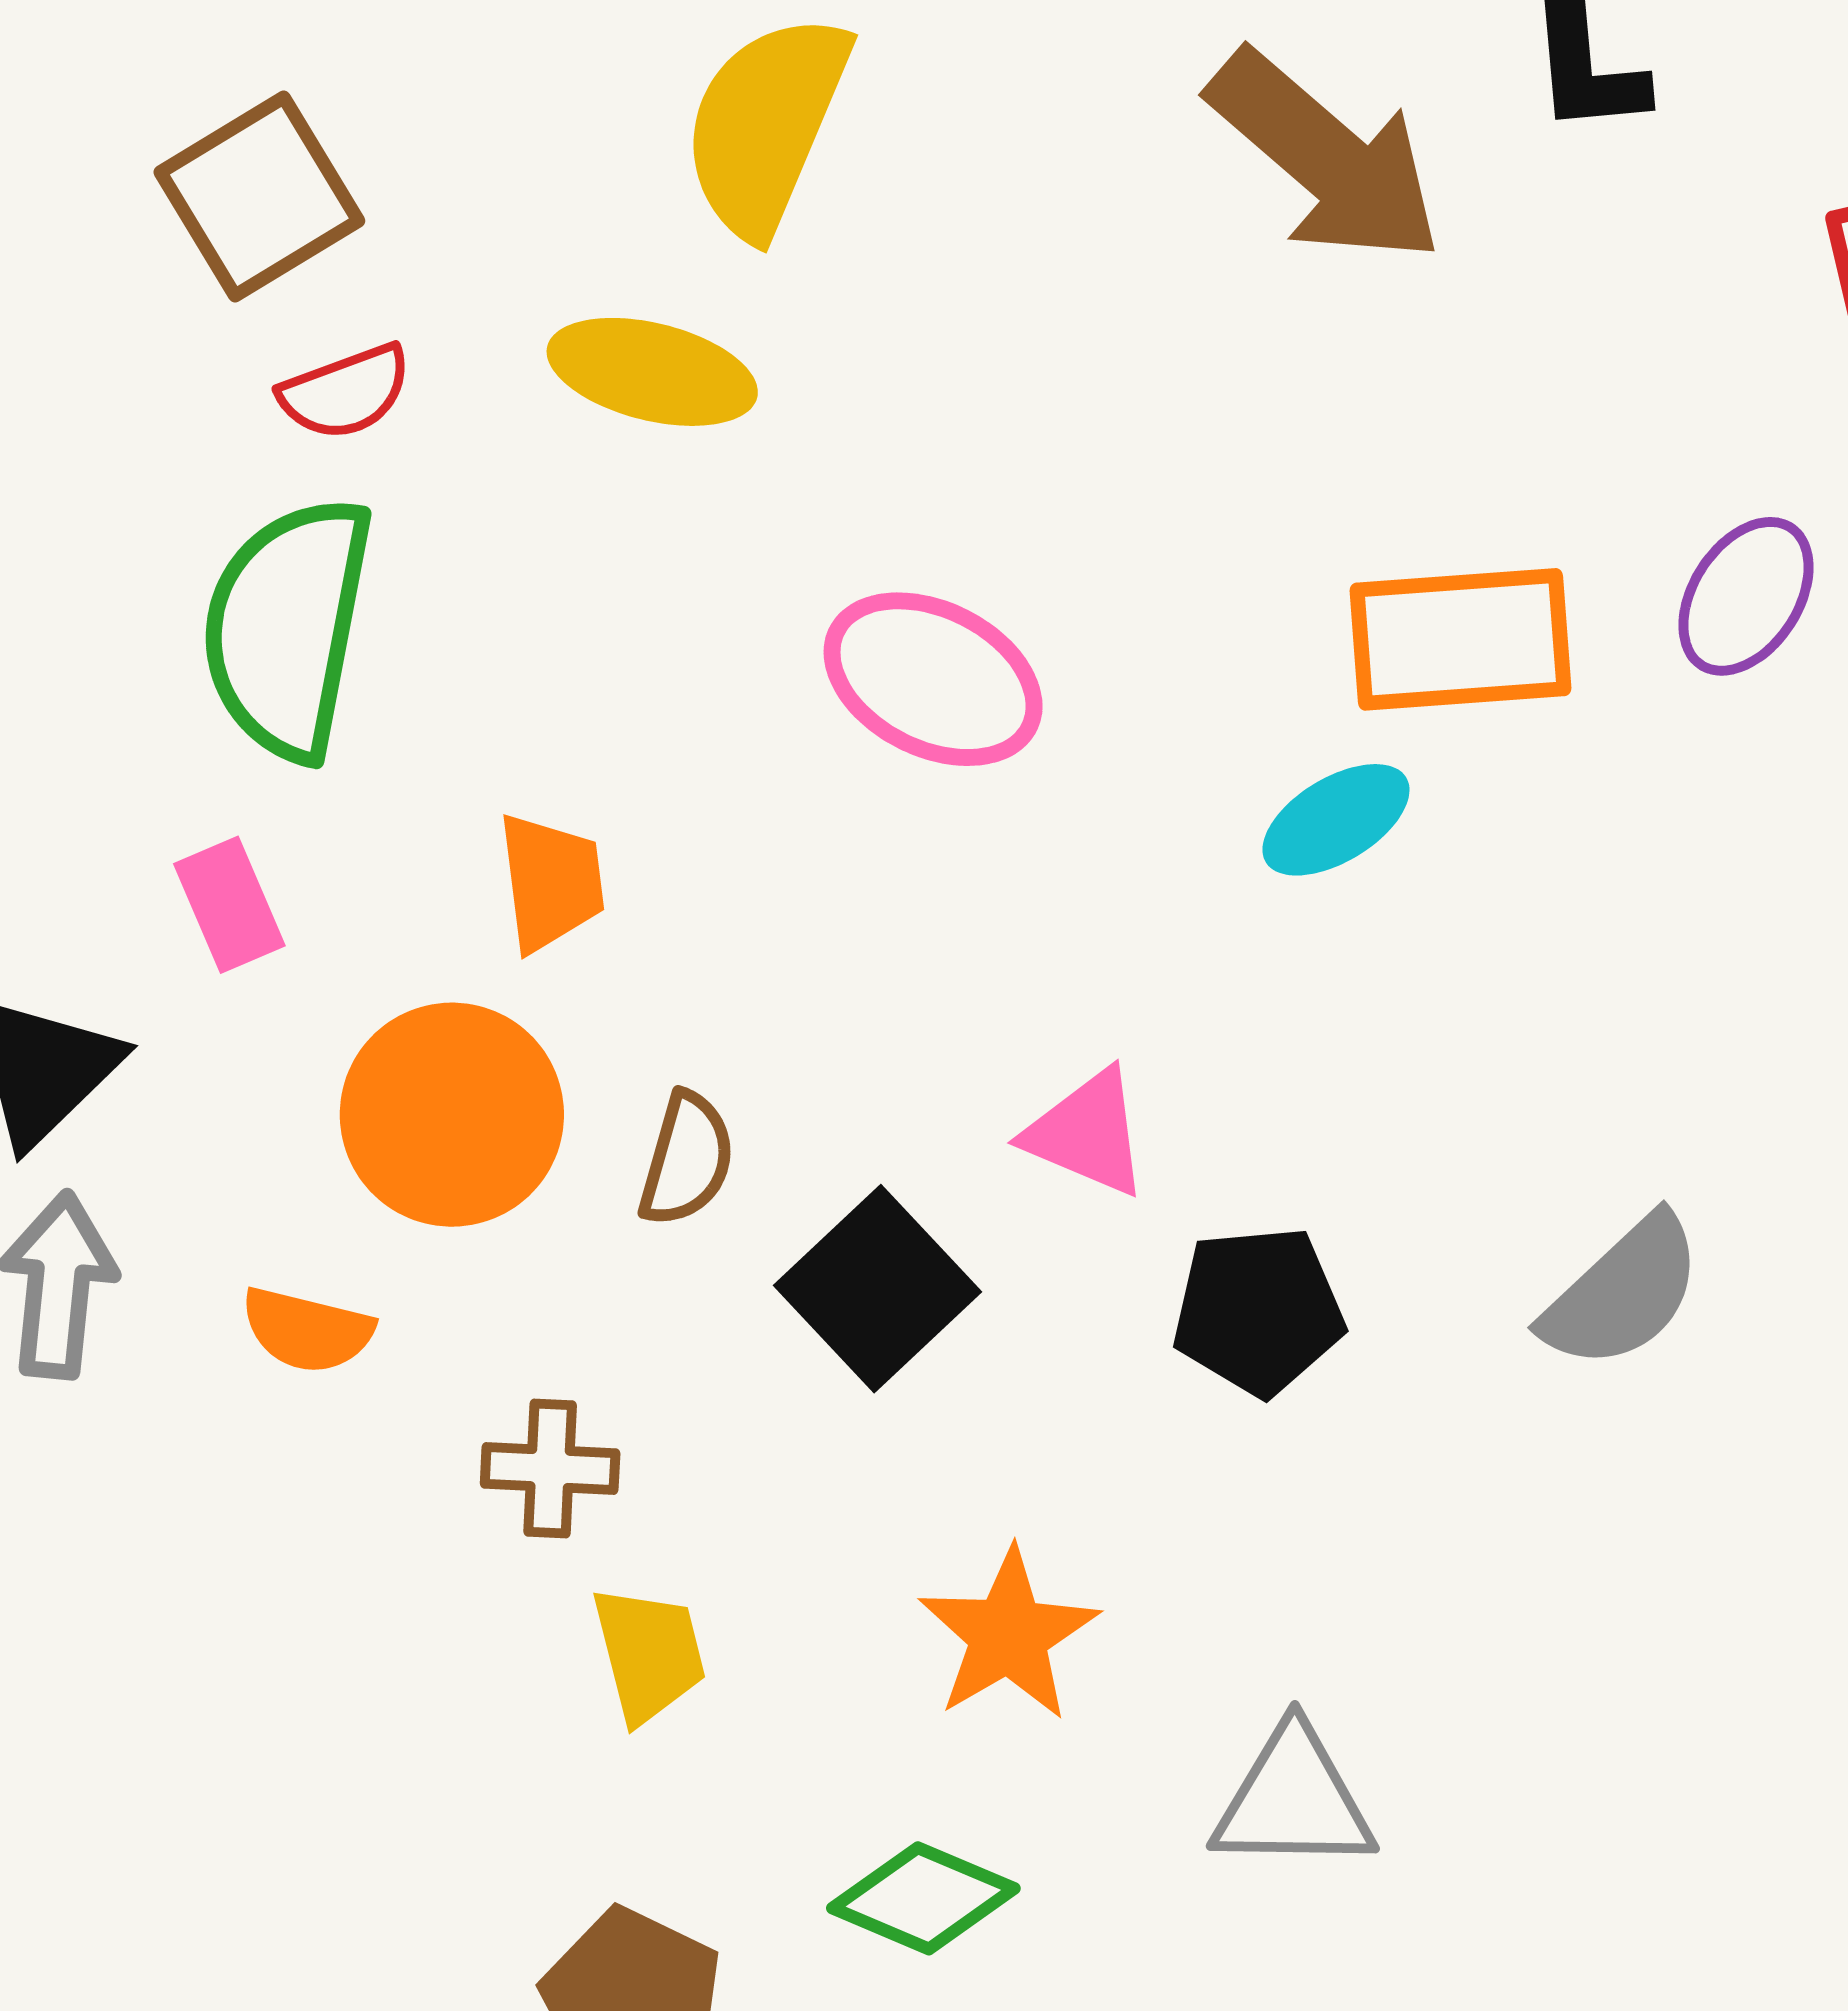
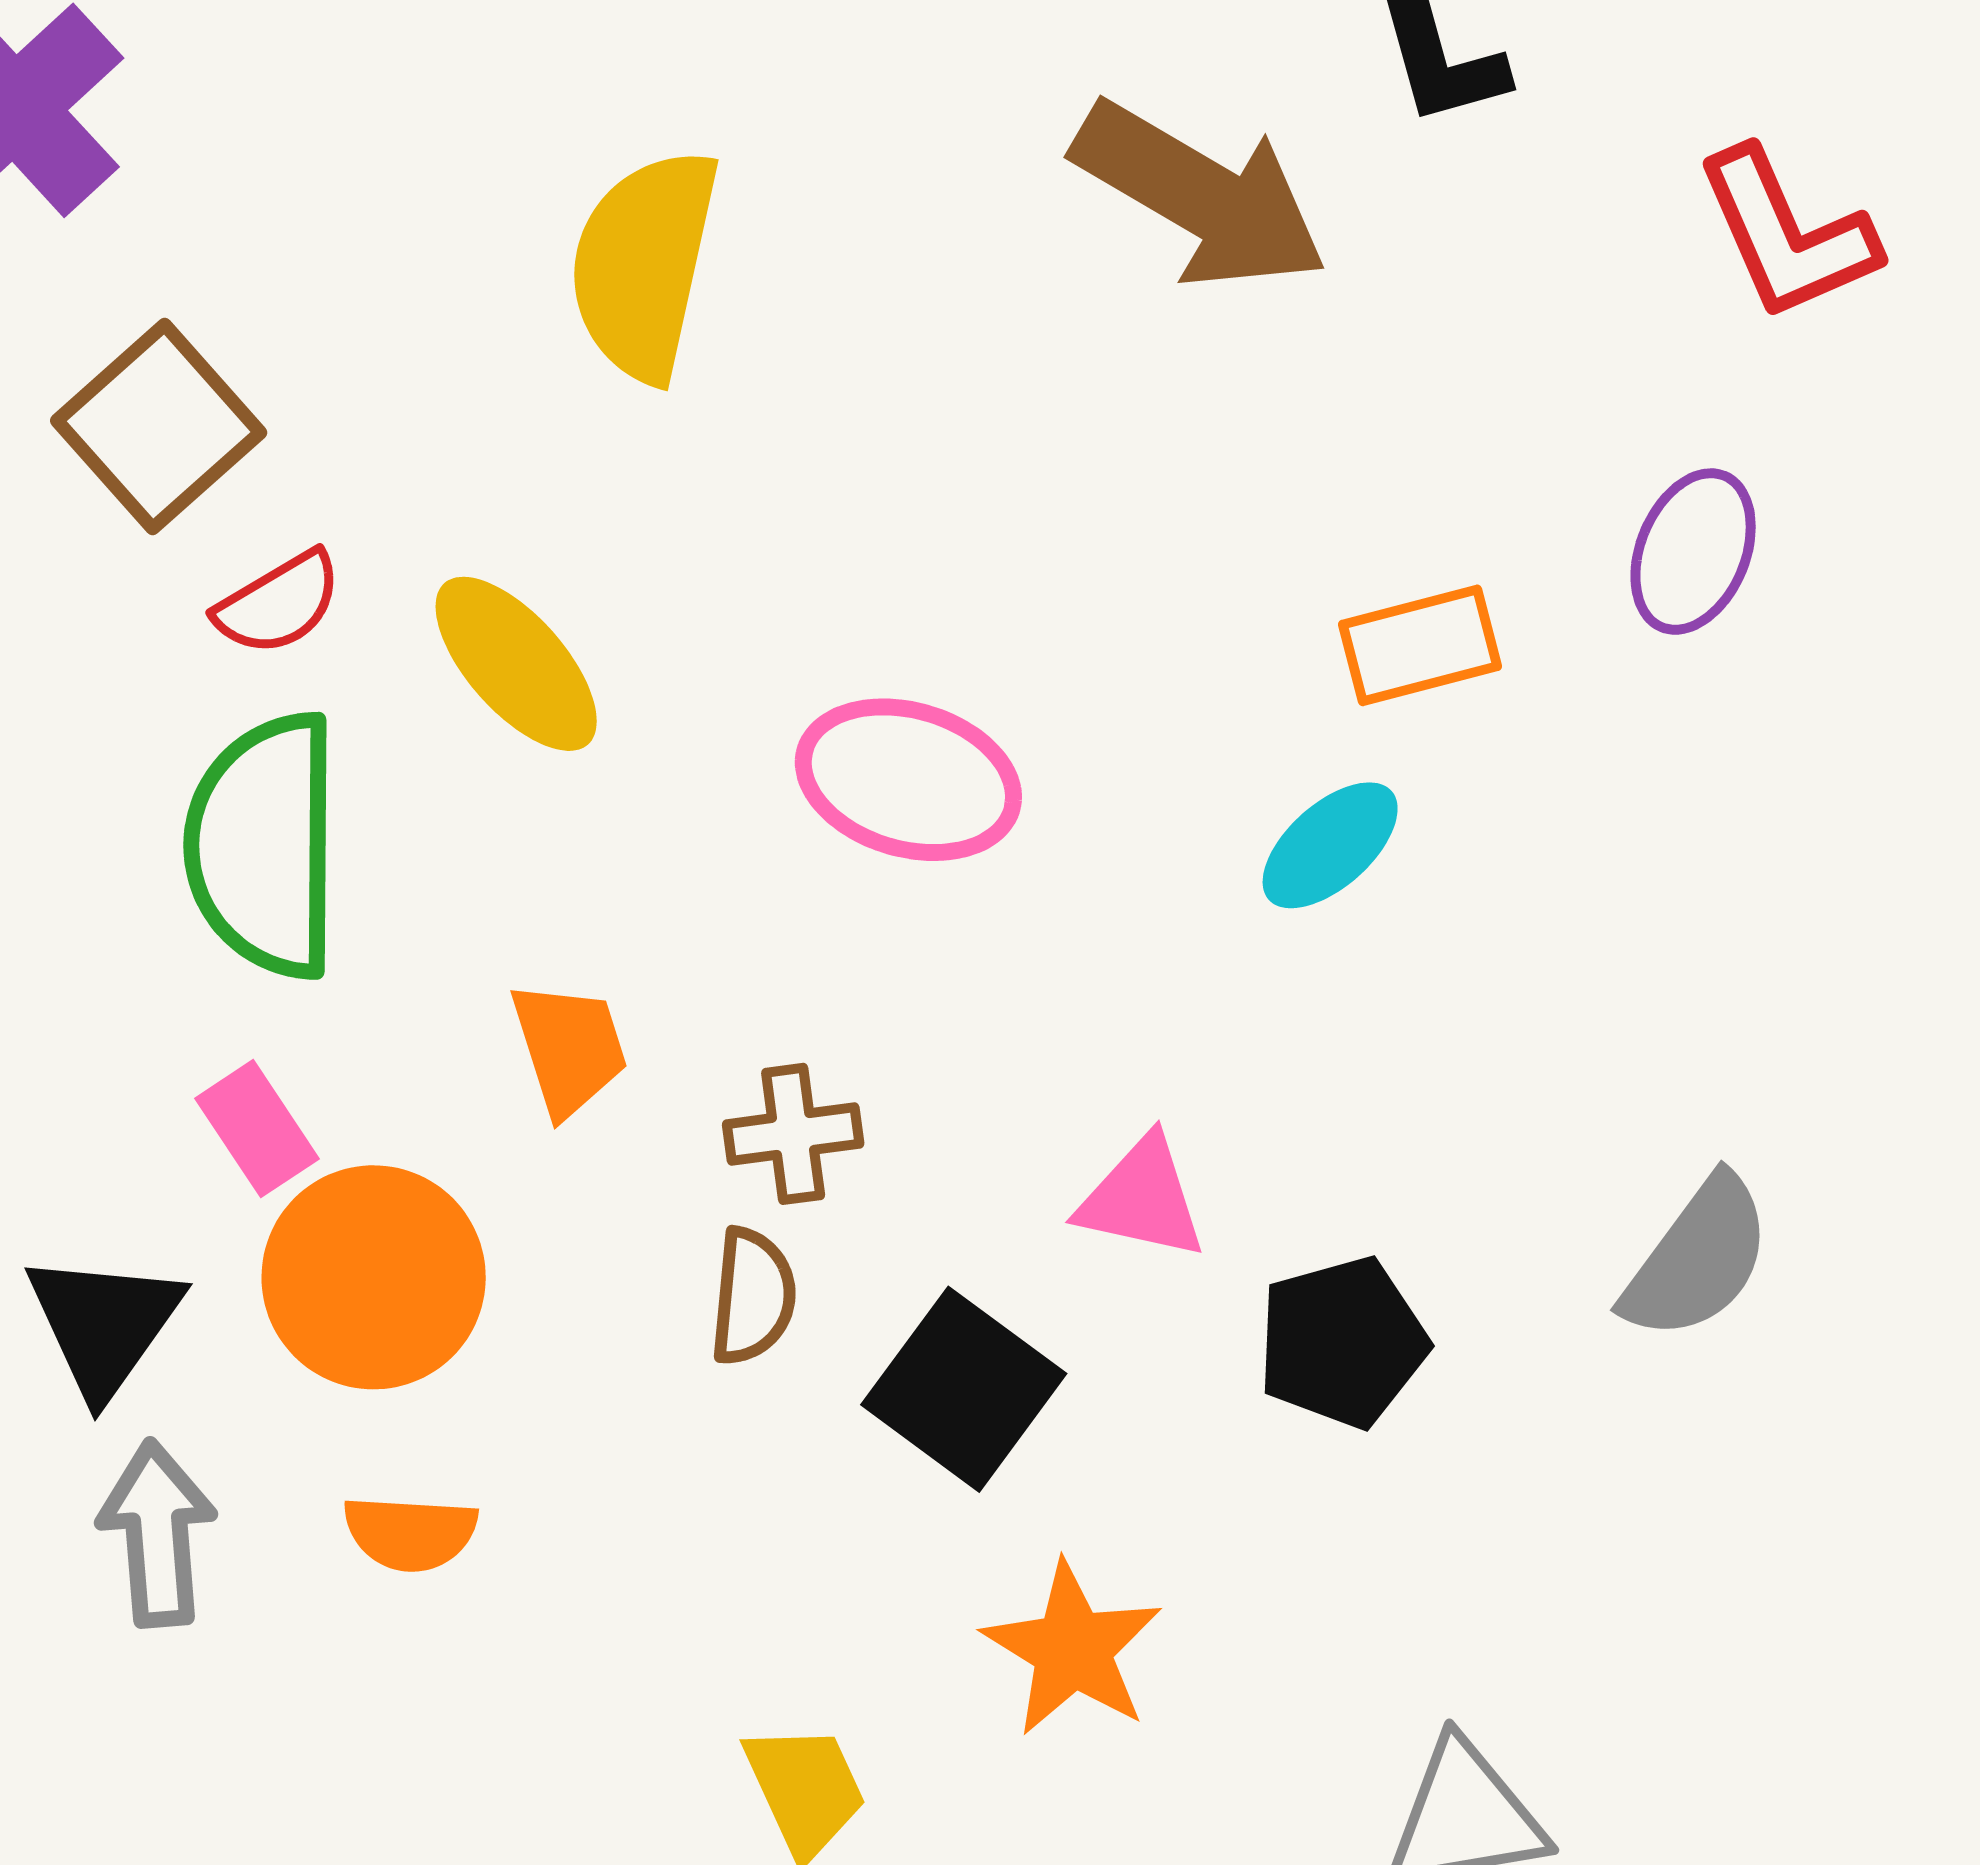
yellow ellipse: (652, 372) -> (516, 664), moved, turned 45
orange rectangle: (1460, 639) -> (1420, 645), size x0.7
orange circle: (452, 1115) -> (374, 1277), moved
brown cross: (550, 1469) -> (793, 1134), moved
orange star: (1008, 1635) -> (1073, 1649), moved

